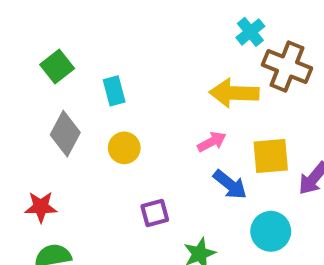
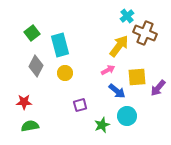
cyan rectangle: (114, 91) -> (60, 45), size x1.6
yellow arrow: (234, 93) -> (119, 46), turned 125
cyan circle: (271, 231) -> (127, 116), moved

